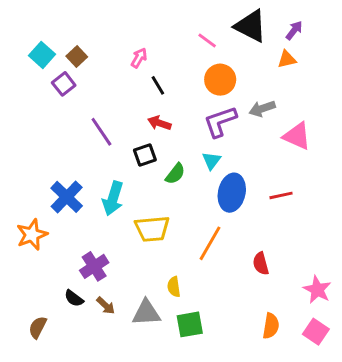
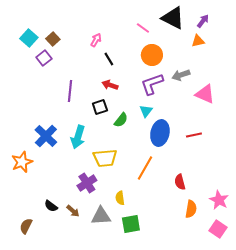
purple line: (101, 132) -> (70, 91), turned 40
purple cross: (94, 266) -> (87, 183), moved
orange semicircle: (271, 326) -> (191, 209), moved

